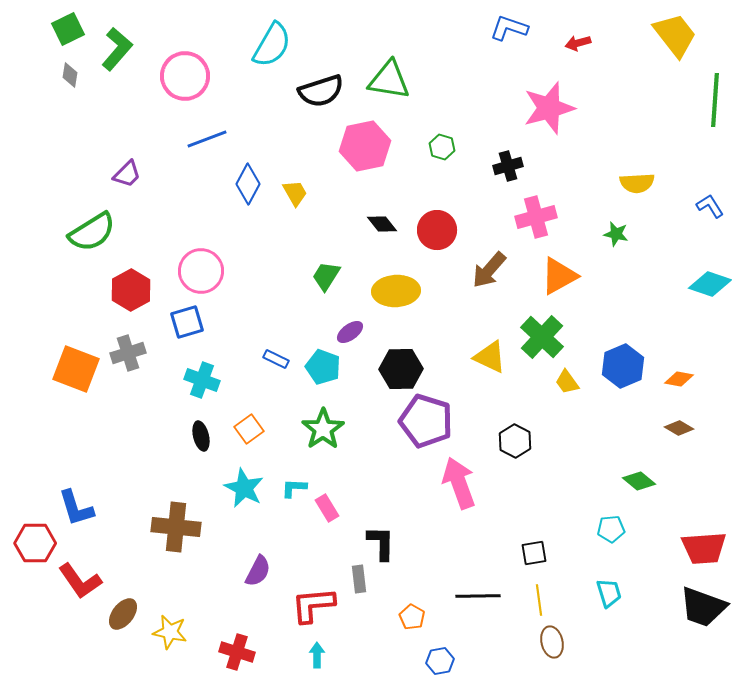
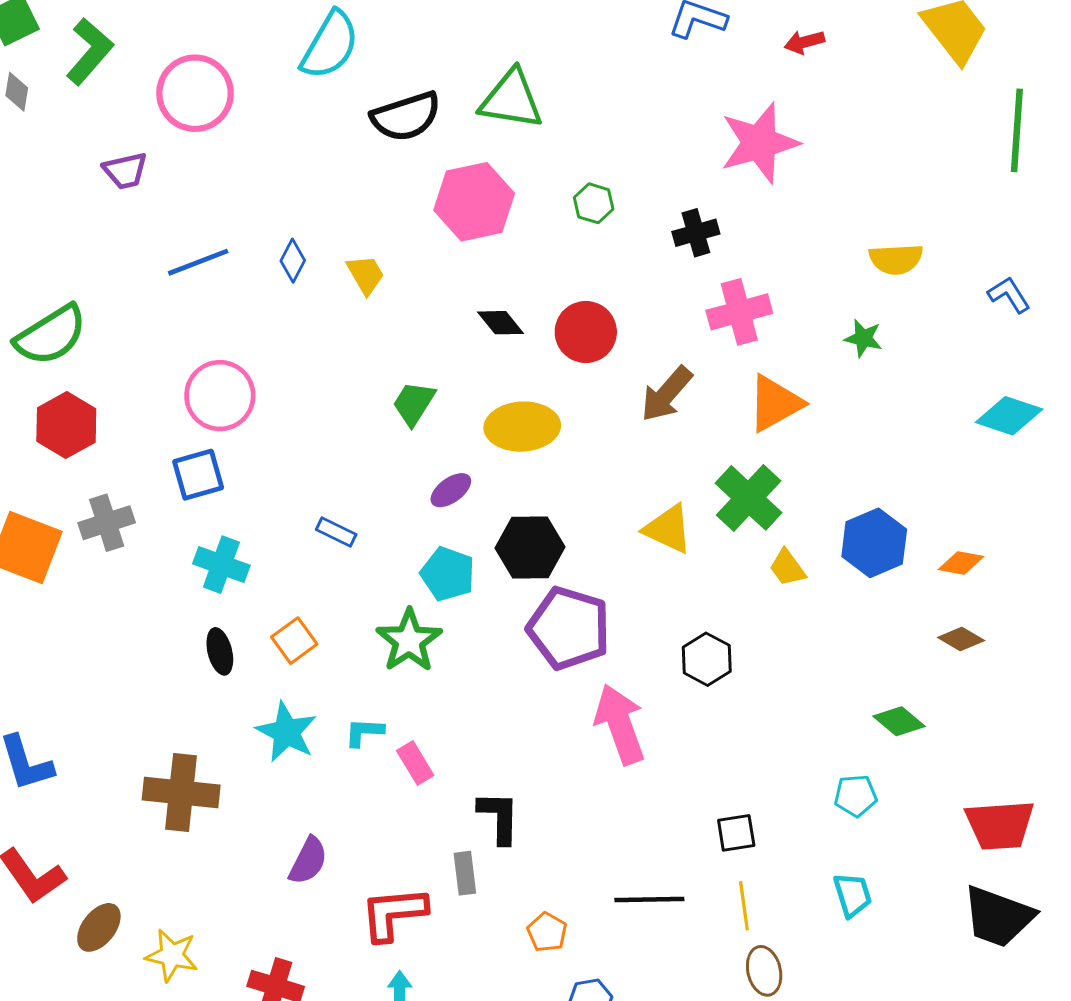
blue line: (207, 139) -> (198, 262), moved
purple trapezoid: (127, 174) -> (125, 171), moved, turned 32
blue diamond: (248, 184) -> (293, 261), size x0.7
red hexagon: (131, 290) -> (66, 425), moved
cyan pentagon: (323, 367) -> (448, 574), moved

